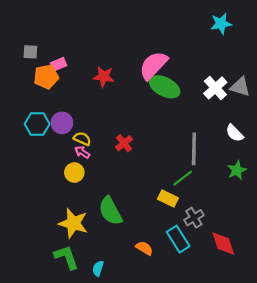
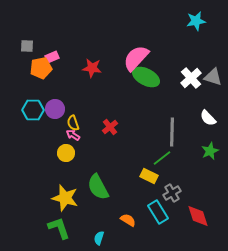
yellow semicircle: (82, 139) -> (73, 123), turned -133
cyan semicircle: (98, 268) -> (99, 238), moved

